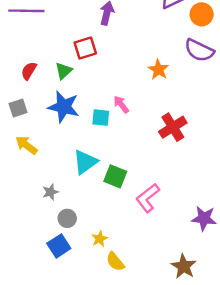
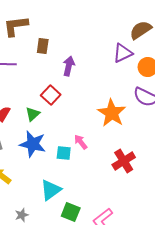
red square: (85, 48) -> (51, 95), turned -30
orange star: (158, 70) -> (112, 113), size x1.6
green square: (115, 176) -> (71, 212), moved

